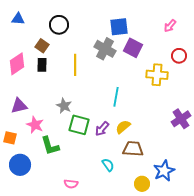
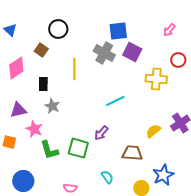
blue triangle: (18, 19) -> (10, 30), moved, turned 40
black rectangle: (42, 65) -> (43, 84), moved
cyan line: (116, 97) -> (115, 101), turned 54
gray star: (64, 106) -> (52, 106), moved
green square: (79, 125) -> (78, 148), moved
yellow semicircle: (123, 127) -> (153, 131), moved
blue circle: (20, 165) -> (23, 181), moved
cyan semicircle: (108, 165) -> (107, 177), moved

